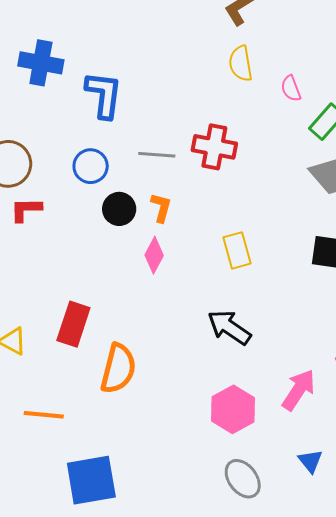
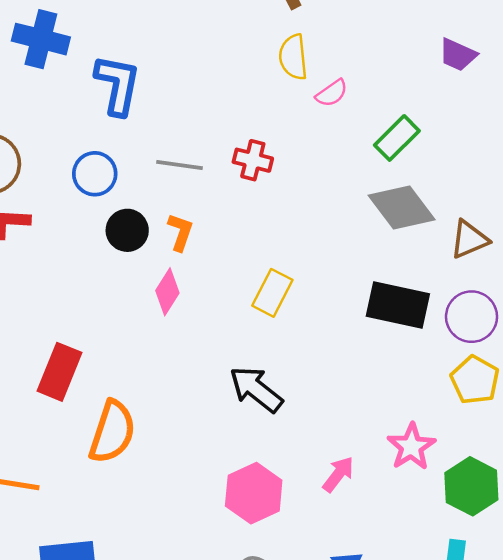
pink semicircle: (291, 88) -> (332, 93), moved, turned -108
red cross: (214, 147) -> (253, 160), size x0.7
yellow rectangle: (237, 250) -> (272, 293), turned 39
pink arrow: (299, 390) -> (338, 474), size x0.7

